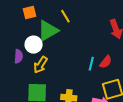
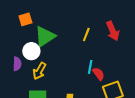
yellow line: (65, 16) -> (86, 34), moved, turned 56
red semicircle: (106, 62) -> (98, 74), moved, turned -72

